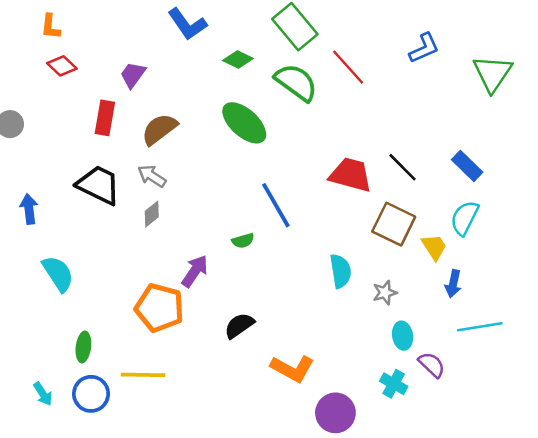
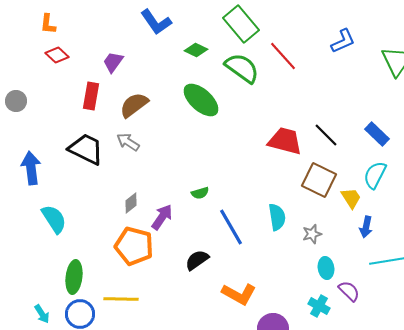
blue line: (276, 205) -> (231, 227), moved
blue arrow: (29, 209) -> (31, 168), size x1.4
gray diamond: (152, 214) -> (131, 203), moved
green ellipse: (83, 347) -> (74, 277), size x1.4

